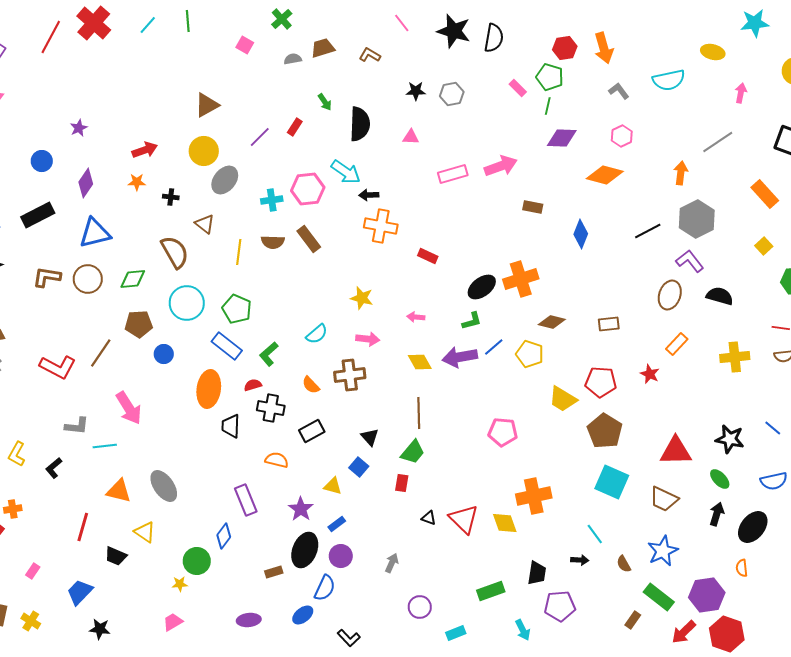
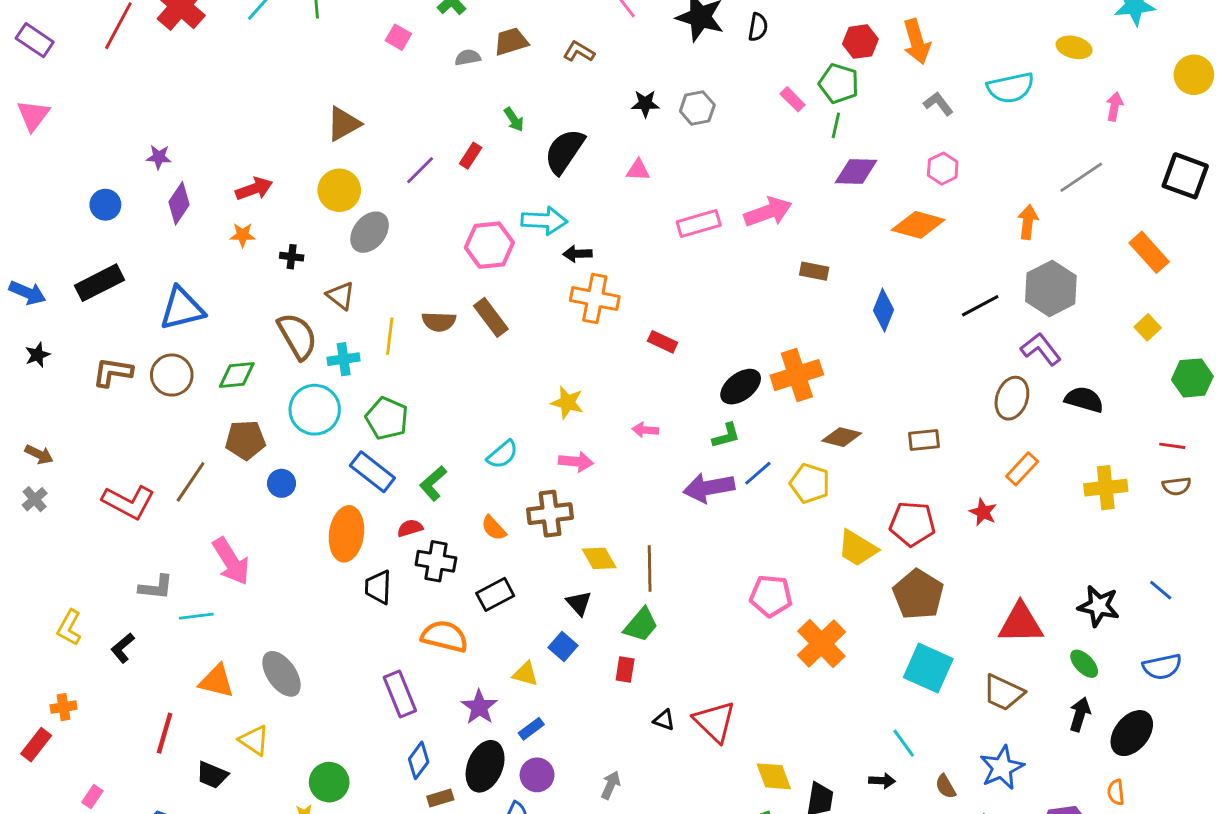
black semicircle: (494, 38) -> (758, 27), size x0.7
black semicircle: (360, 124) -> (564, 151), turned -148
purple star: (79, 128) -> (159, 157), turned 30
cyan arrow: (346, 172) -> (544, 221), turned -32
purple diamond: (86, 183) -> (179, 203), moved
cyan cross: (272, 200) -> (344, 359), moved
yellow diamond: (420, 362) -> (599, 558), moved
orange semicircle: (277, 460) -> (445, 636), size x1.4
orange cross: (534, 496) -> (821, 644), moved, turned -32
yellow diamond: (505, 523) -> (774, 776), moved
blue diamond: (224, 536) -> (419, 760), moved

